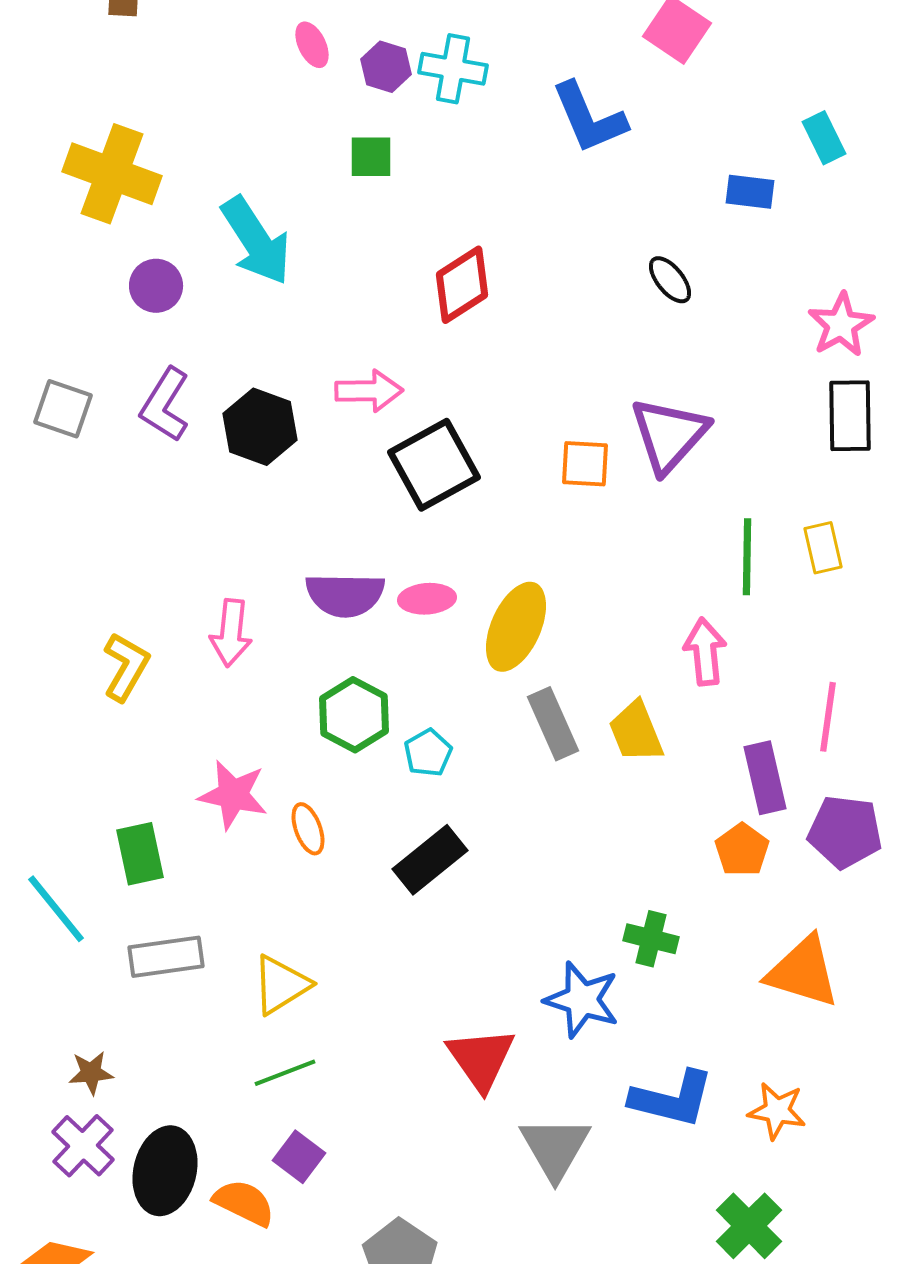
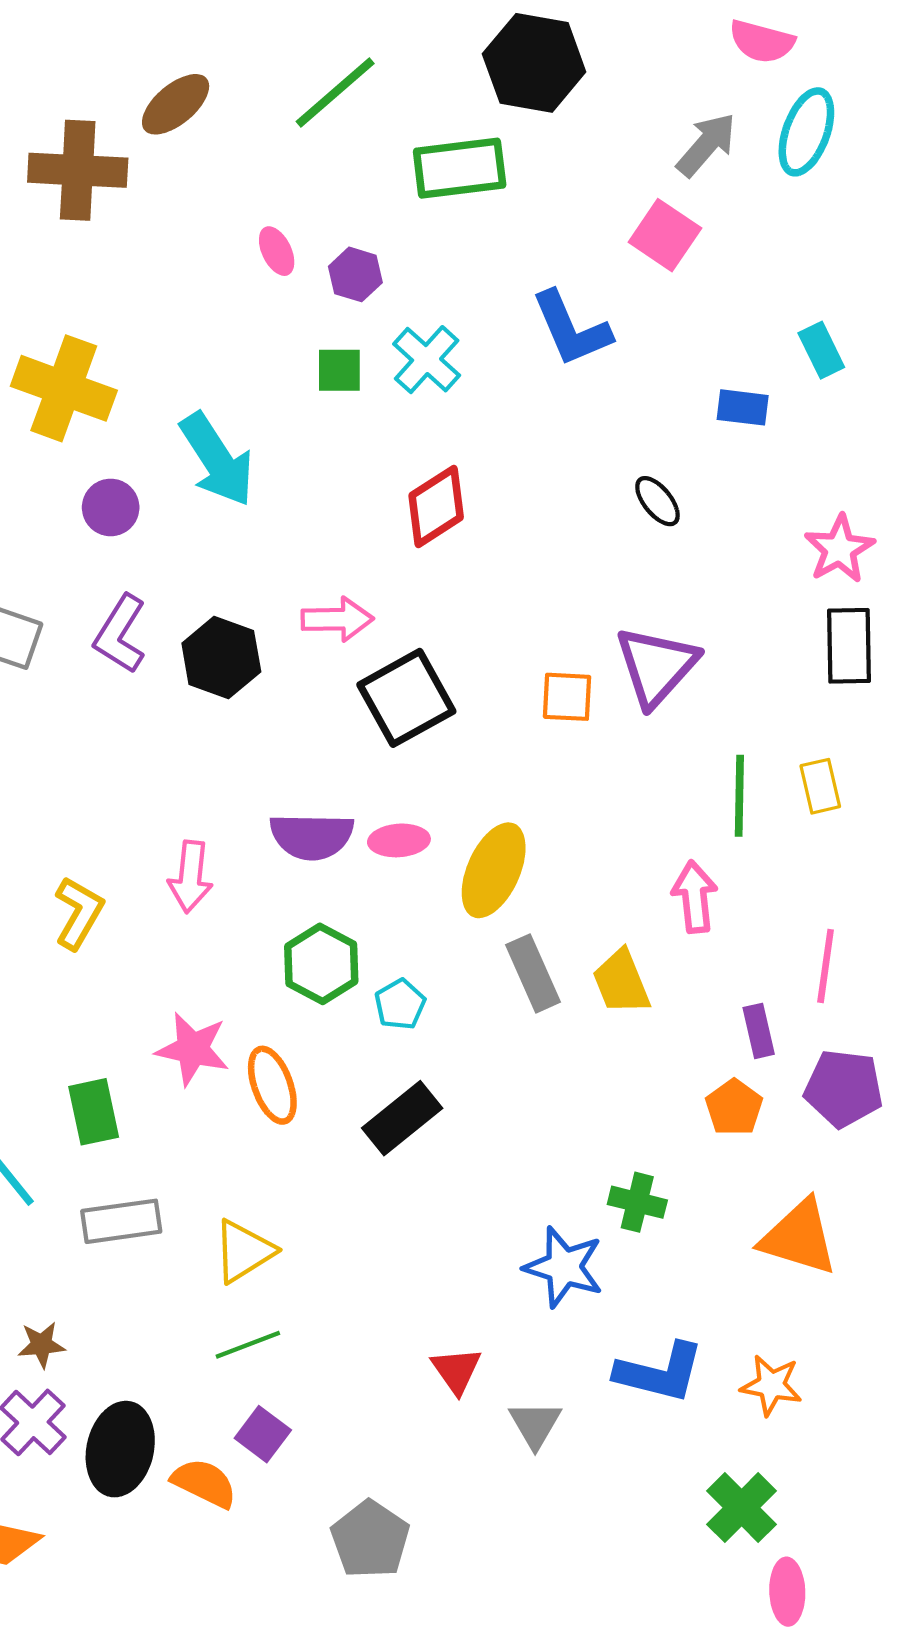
cyan cross: (453, 69) -> (427, 360), moved, turned 32
purple rectangle: (765, 778) -> (759, 1031), size x0.7
orange ellipse: (308, 829) -> (272, 1085), size x1.4
red triangle: (481, 1059) -> (456, 1370), moved, size x0.7
gray triangle: (555, 1148) -> (535, 1425), size x0.7

